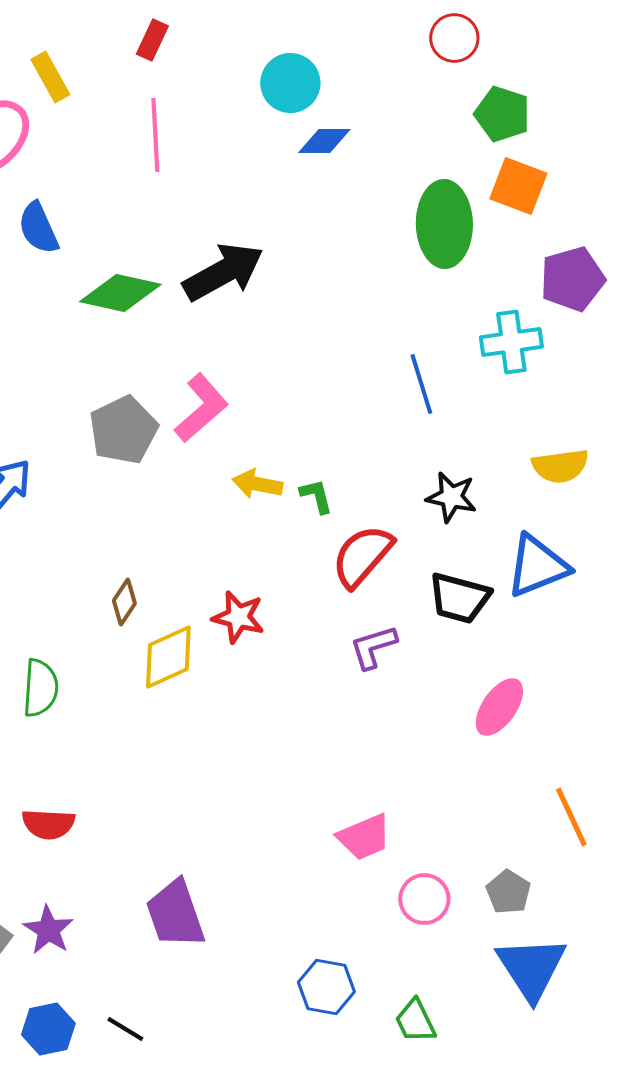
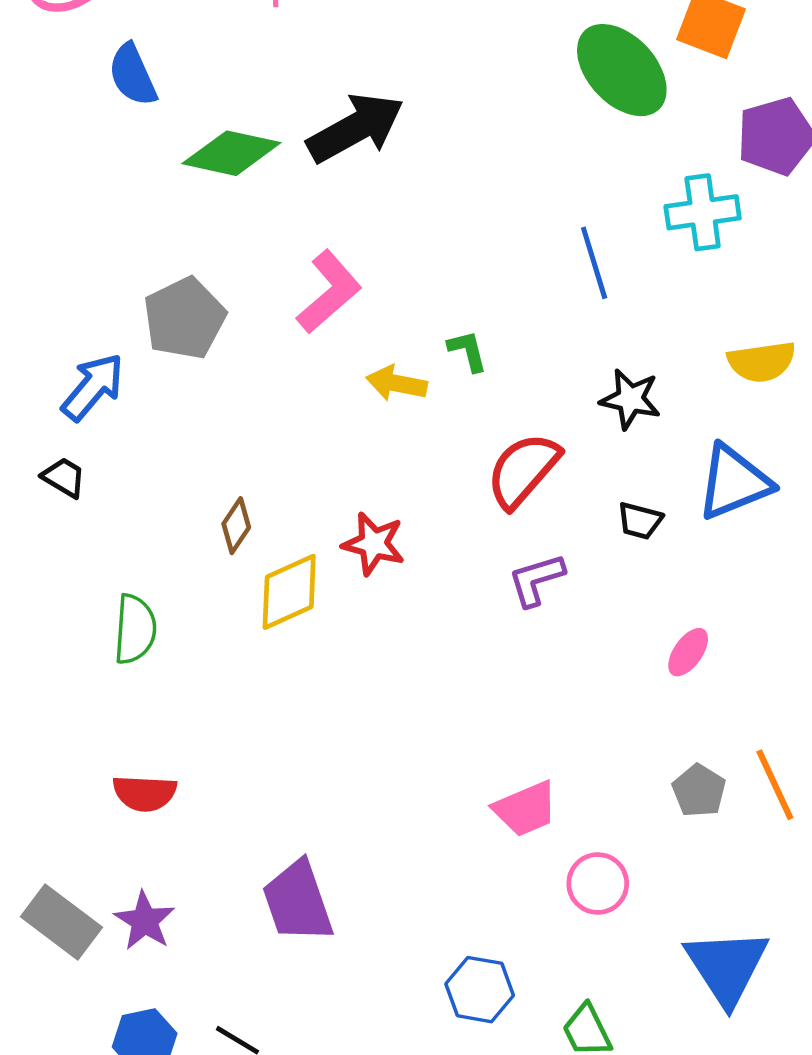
green ellipse: (444, 224) -> (622, 70), turned -42
gray pentagon: (123, 430) -> (184, 318), moved
green L-shape: (316, 496) -> (468, 351), moved
black trapezoid: (459, 598) -> (640, 521), size x0.6
pink ellipse: (499, 707) -> (688, 652), size x0.7
gray pentagon: (508, 892) -> (699, 791), moved

